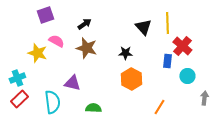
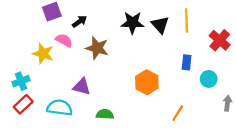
black arrow: (84, 24) -> (79, 22), moved
red cross: (182, 46) -> (220, 40), moved
black star: (125, 53) -> (132, 23), moved, size x1.5
cyan semicircle: (52, 102) -> (60, 108), turned -75

